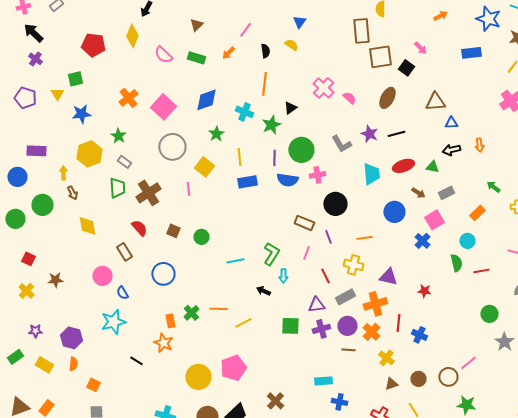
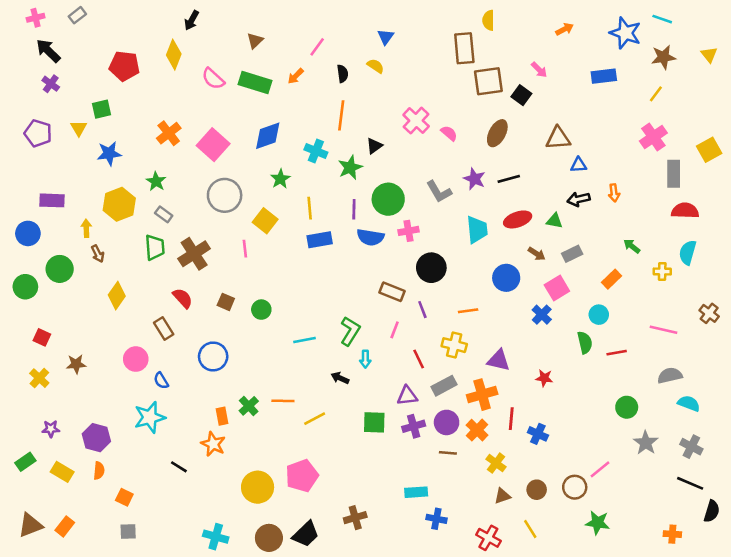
green rectangle: (196, 58) -> (255, 82), size x1.4
yellow diamond: (87, 226) -> (117, 296), turned 45
brown cross: (275, 401) -> (355, 518), turned 30

